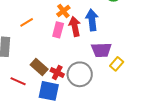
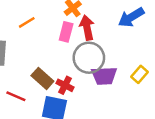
blue arrow: (92, 20) -> (131, 17), moved, turned -115
purple trapezoid: (101, 50) -> (104, 76), moved
gray circle: (80, 74) -> (89, 58), moved

